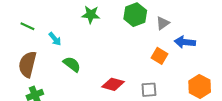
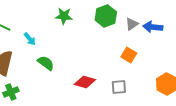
blue arrow: (185, 42) -> (153, 27), moved

